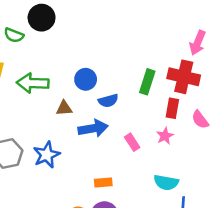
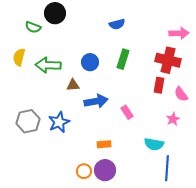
pink arrow: (198, 43) -> (179, 33), turned -114
green rectangle: (147, 82) -> (123, 59), moved
blue semicircle: (108, 101) -> (117, 24), moved
pink star: (165, 136) -> (173, 119), moved

